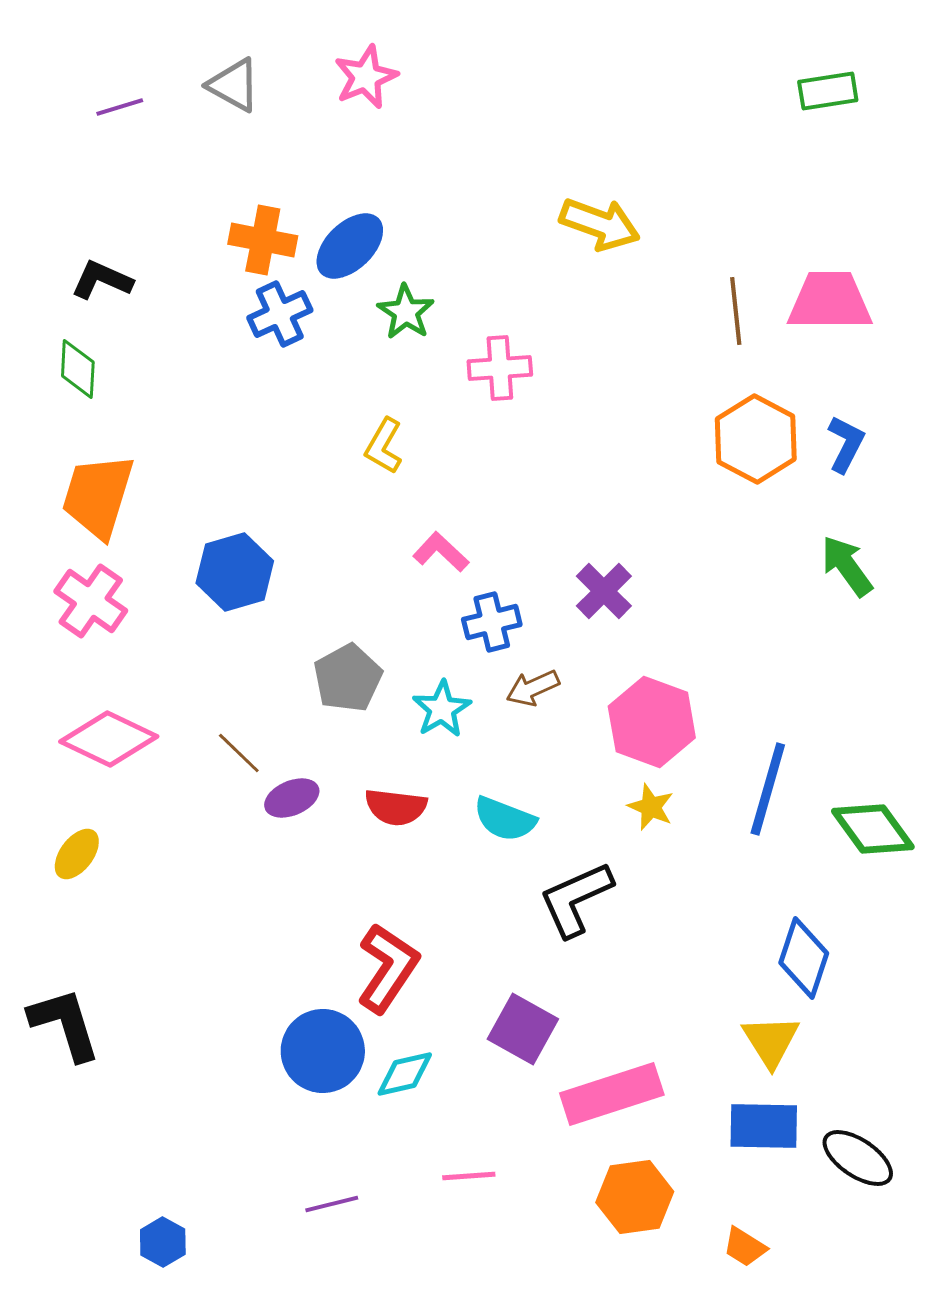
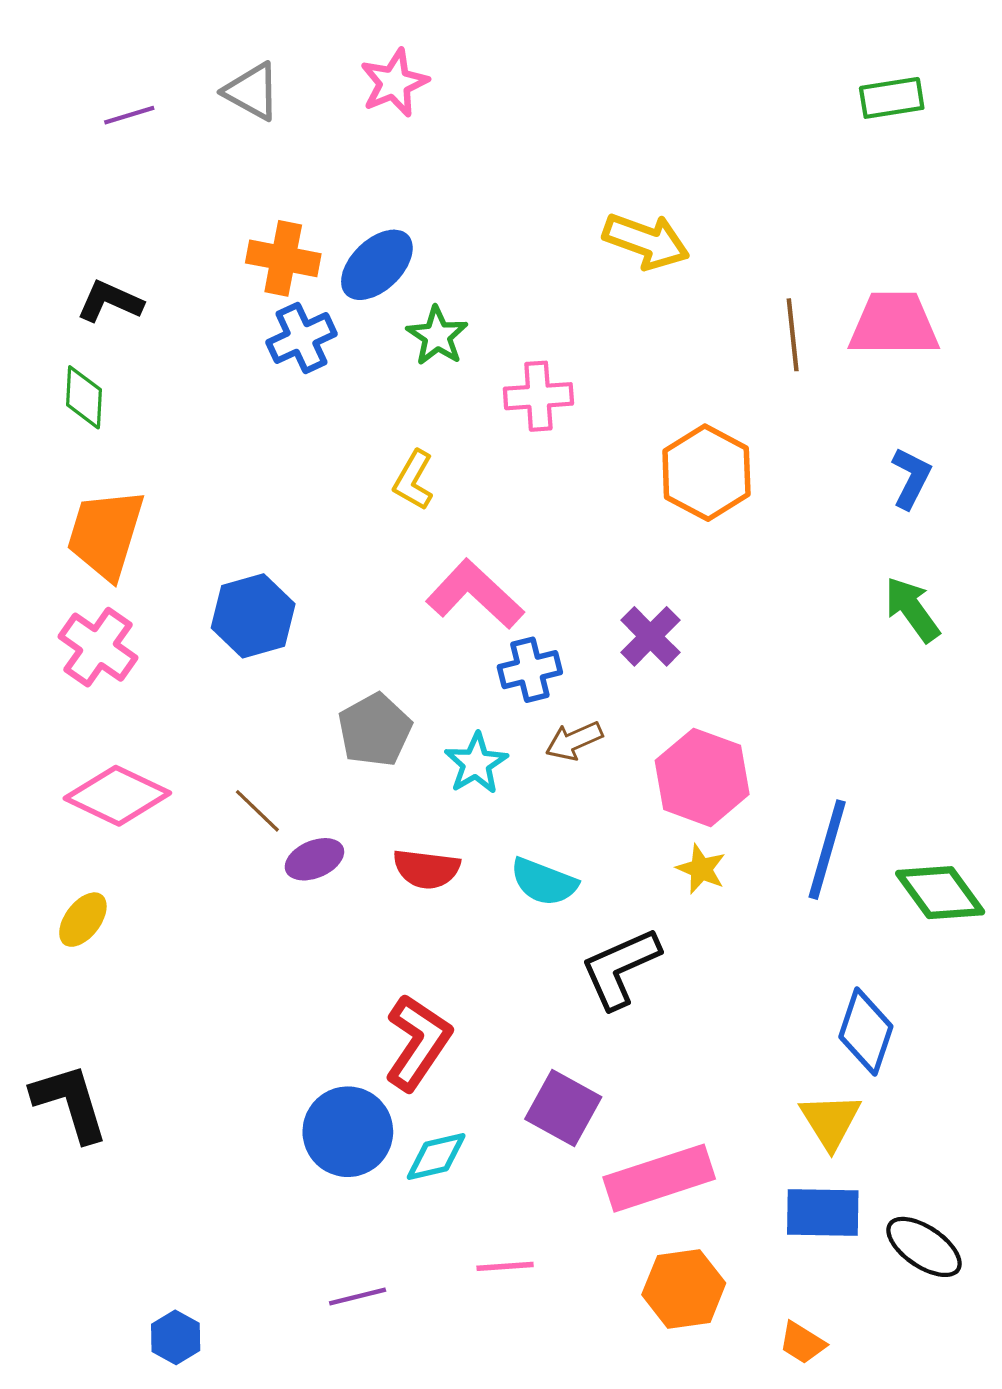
orange hexagon: (756, 439) -> (706, 473), moved
pink L-shape: (441, 552) -> (475, 594), size x1.6

